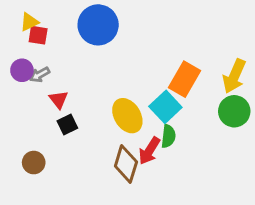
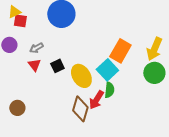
gray arrow: (40, 75) -> (36, 48), moved
black square: (67, 124) -> (57, 66), moved

